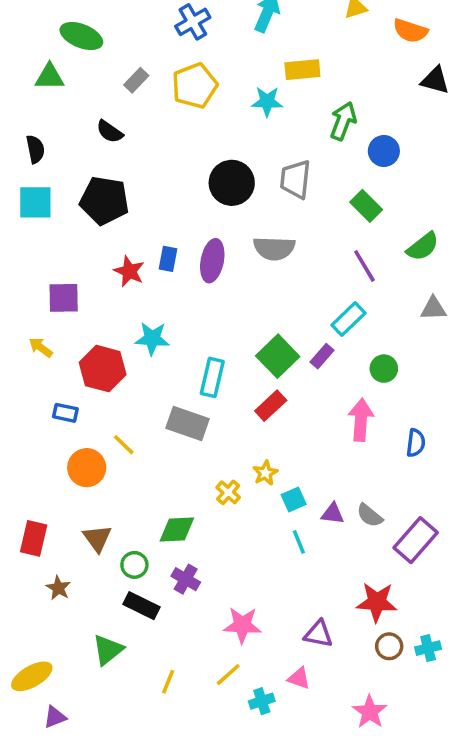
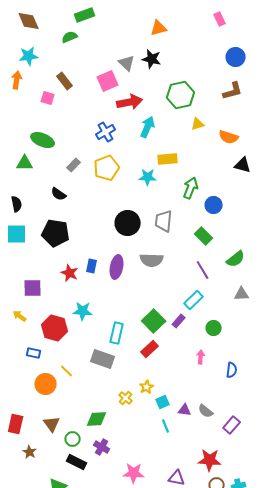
pink arrow: (361, 420) -> (201, 357), size x0.6
purple rectangle: (416, 540) -> (232, 425), size x0.7

